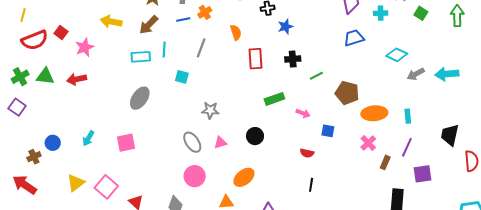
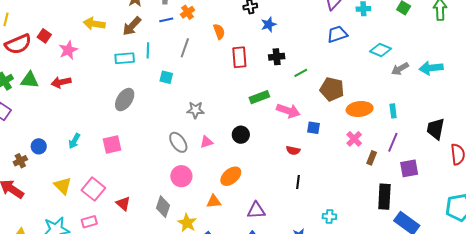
pink arrow: (303, 113) -> (288, 111), size x1.6
yellow triangle: (76, 183) -> (63, 186), turned -36

